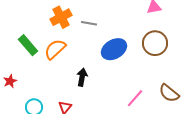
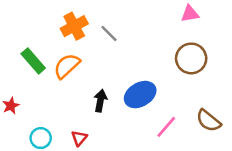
gray line: (89, 23) -> (109, 34), turned 35
blue ellipse: (114, 49) -> (140, 95), moved

